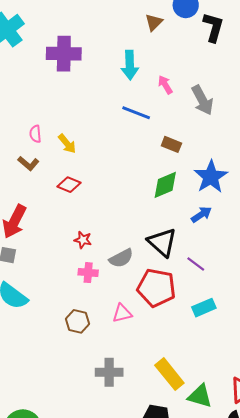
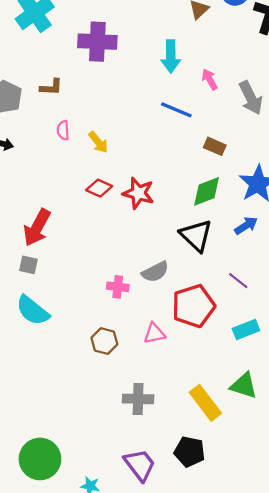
brown L-shape: (28, 163) -> (51, 87), moved, turned -40
red star: (83, 240) -> (138, 193), moved, size x1.6
black triangle: (162, 242) -> (196, 235), moved
red pentagon: (156, 288) -> (193, 306), turned -30
green triangle: (200, 396) -> (244, 386), moved

